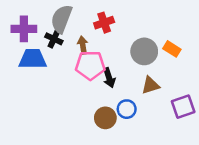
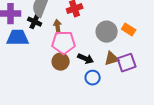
black arrow: (109, 78) -> (86, 59), moved, turned -49
purple square: (183, 107) -> (127, 63), moved
brown circle: (105, 118) -> (61, 62), moved

